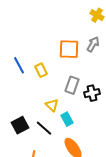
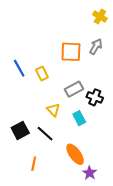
gray rectangle: (72, 85) -> (74, 89), turned 42
black cross: (92, 93) -> (95, 97), turned 35
cyan rectangle: (67, 119) -> (79, 118), moved

